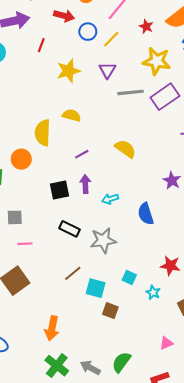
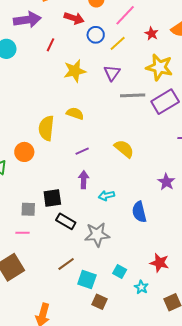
black square: (59, 190) -> (52, 198), moved
gray square: (15, 217) -> (28, 209), moved

